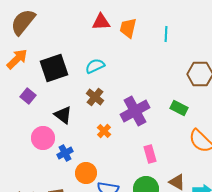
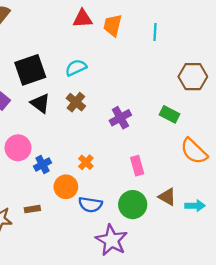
purple cross: (135, 111) -> (120, 118), size x0.7
black triangle: (63, 115) -> (40, 103), moved
orange cross: (104, 131) -> (86, 162), moved

